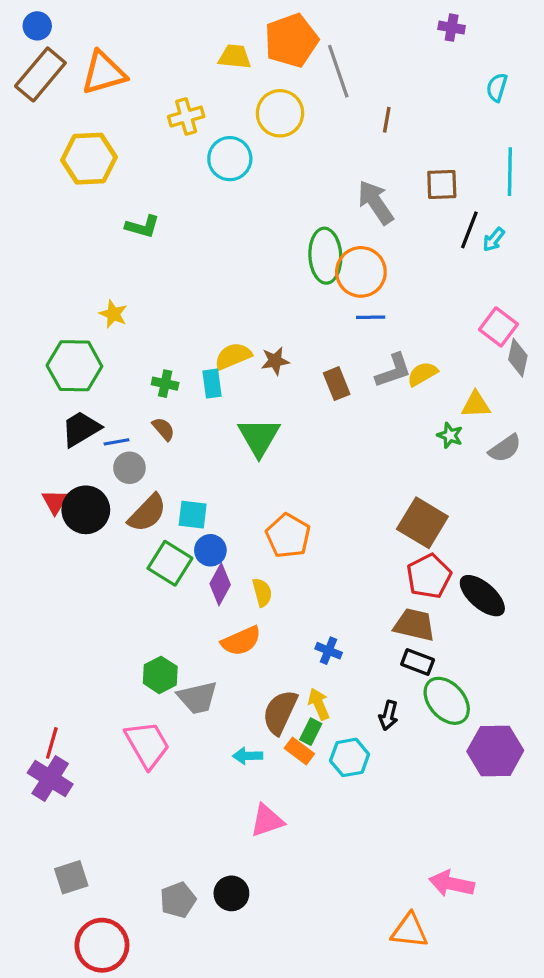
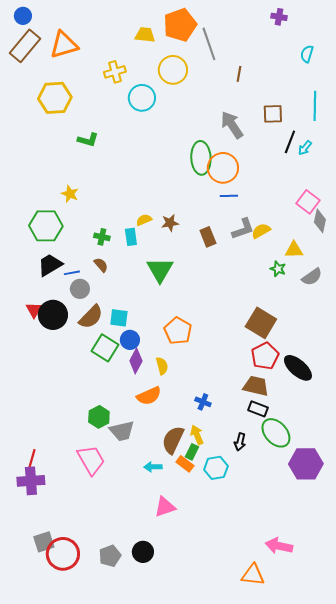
yellow semicircle: (233, 356) -> (144, 220), size x0.7
purple cross: (50, 779) -> (31, 481), turned -36
red circle: (102, 945) -> (63, 554), moved

